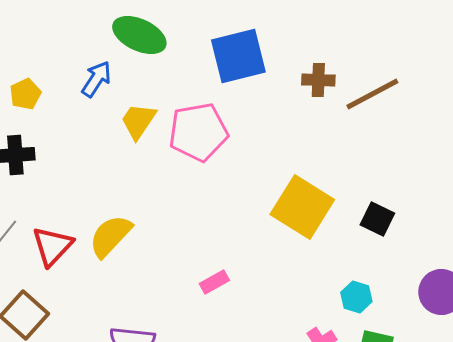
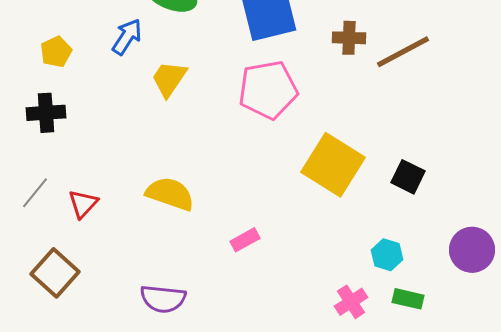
pink pentagon: (198, 132) -> (268, 90), moved
yellow semicircle: (110, 236) -> (170, 194), moved, turned 66
red triangle: (52, 246) -> (83, 204), size x0.7

